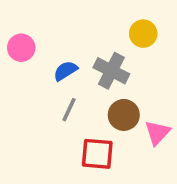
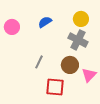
blue semicircle: (65, 71) -> (45, 22), moved
gray cross: (111, 71) -> (78, 40), moved

